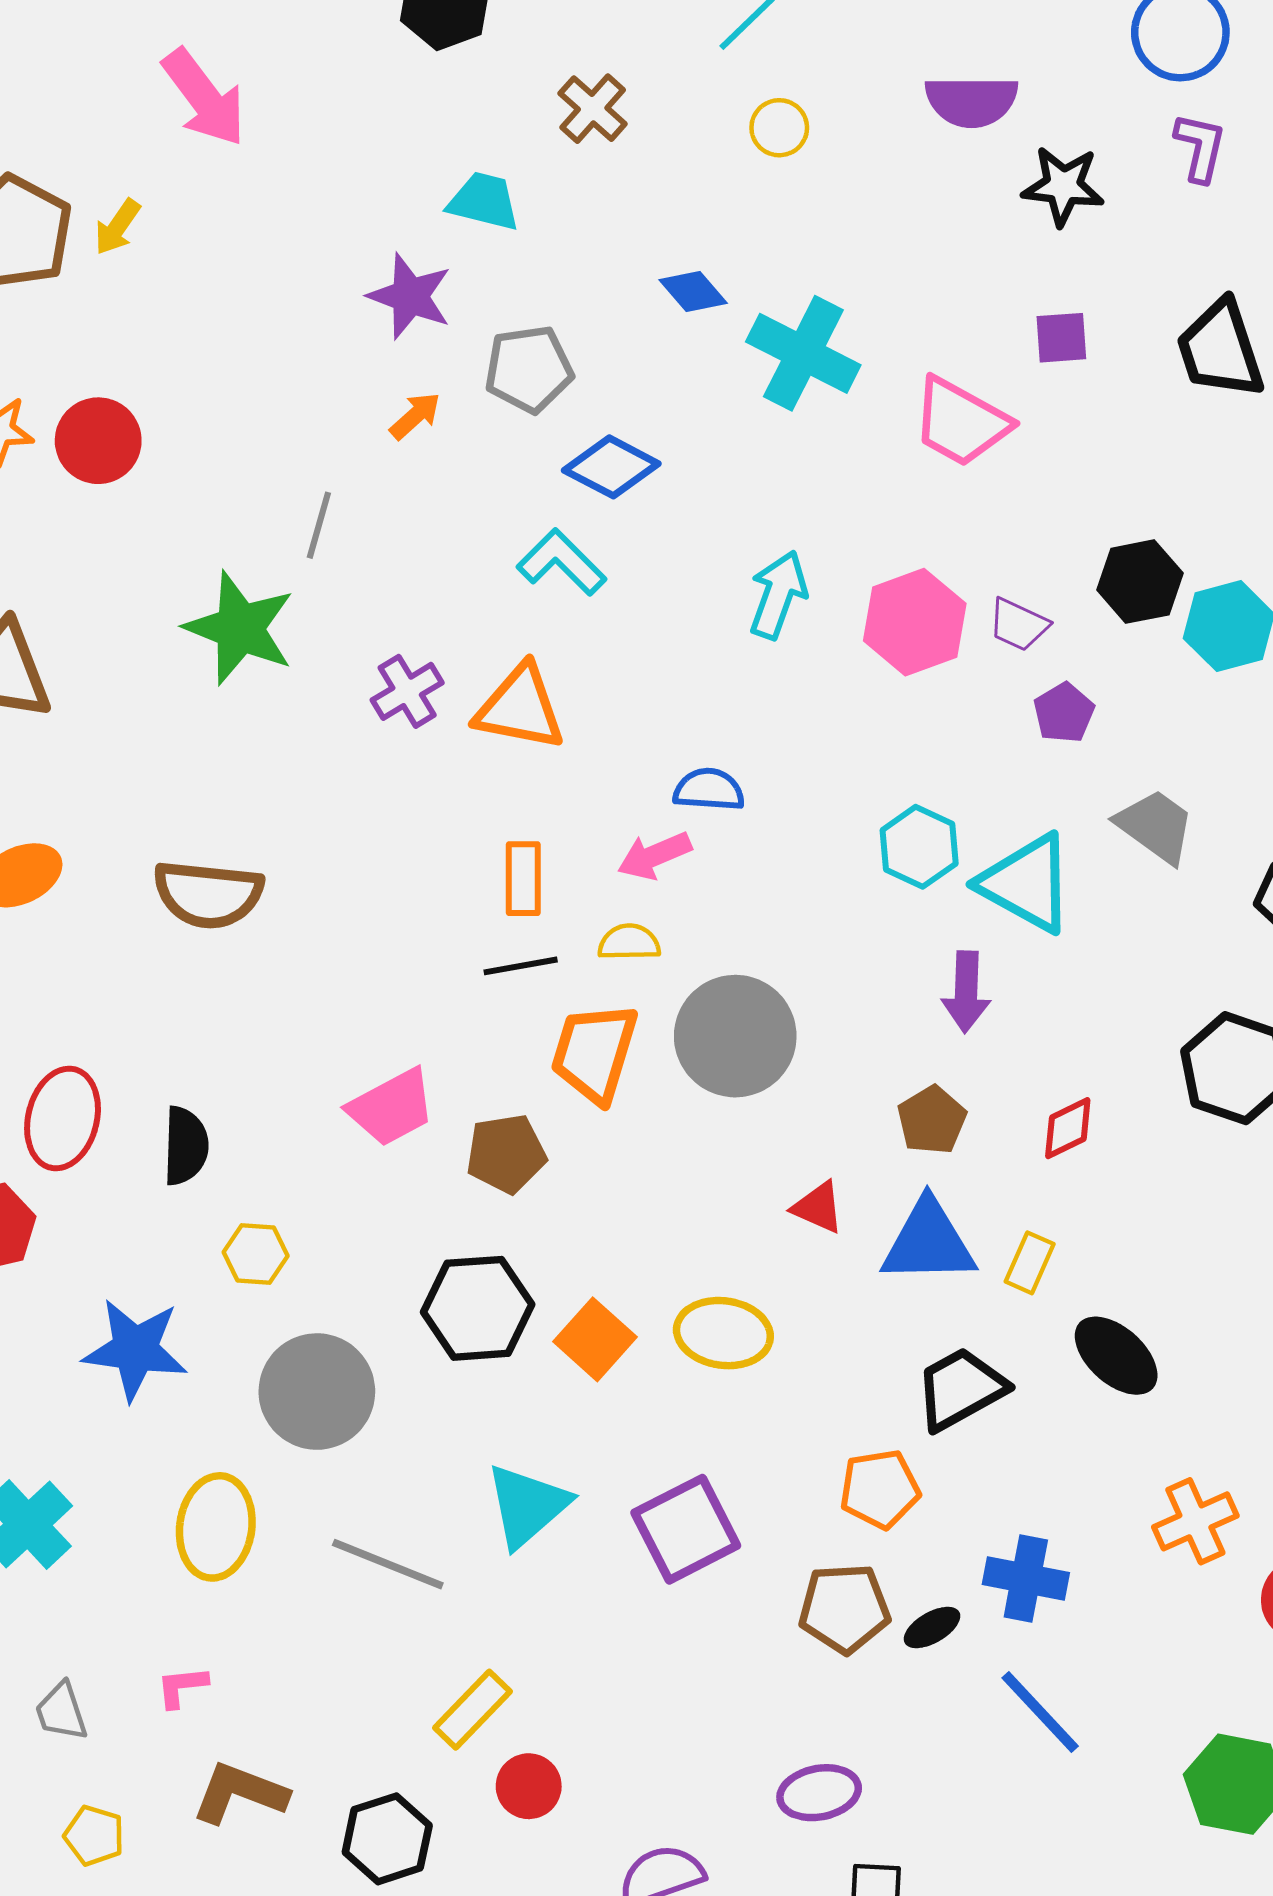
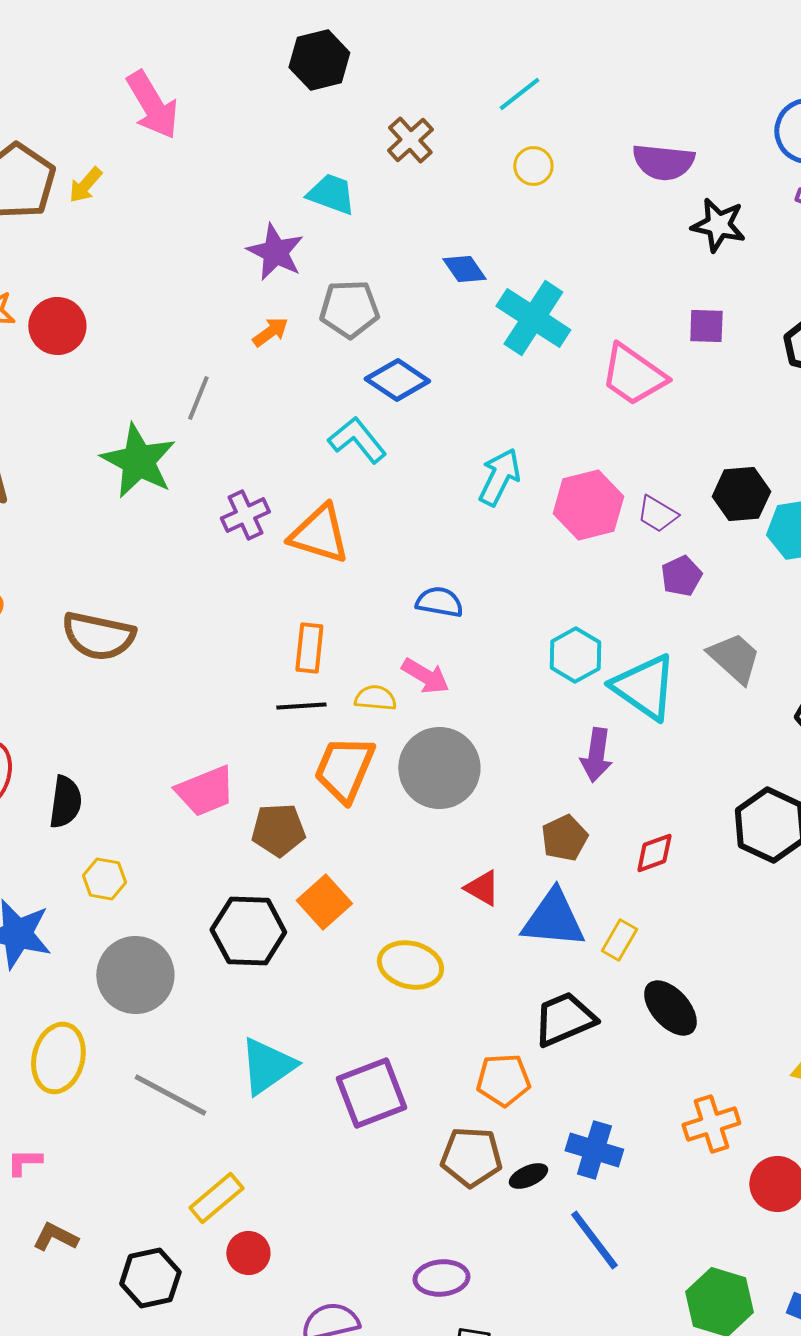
pink arrow: (654, 856) -> (425, 676), moved, turned -132
orange square: (595, 1339) -> (324, 902), moved
brown L-shape: (240, 1793) -> (55, 1237), size x0.7

